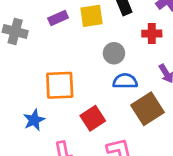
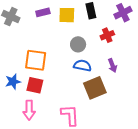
red cross: (152, 34) -> (107, 35), turned -32
red square: (93, 118) -> (35, 85), moved, turned 36

